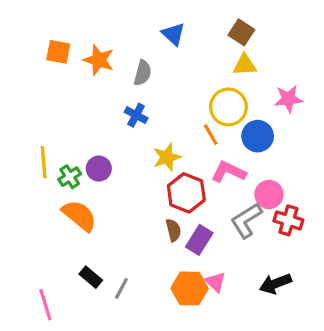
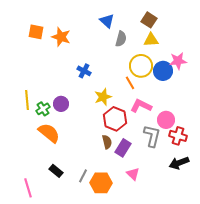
gray semicircle: (143, 73) -> (121, 39), moved
blue circle: (258, 136) -> (163, 71), moved
gray L-shape: (246, 220) -> (152, 136), turned 135
black arrow: (275, 284) -> (179, 163), moved
gray line: (121, 288) -> (83, 176), moved
orange hexagon: (190, 288) -> (101, 183), moved

